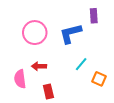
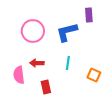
cyan line: (81, 64) -> (68, 63), moved, turned -32

